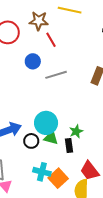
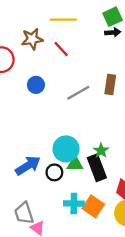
red line: (51, 40) -> (61, 49), moved
gray line: (56, 75) -> (78, 93), moved
black rectangle: (69, 145) -> (97, 168), size x1.6

